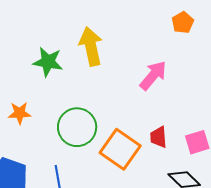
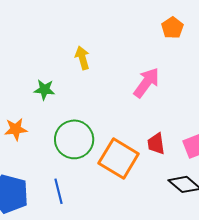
yellow arrow: (91, 46) -> (82, 58), size x0.6
green star: (48, 62) -> (44, 90), moved, size x0.7

